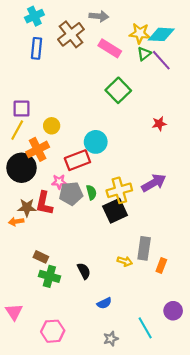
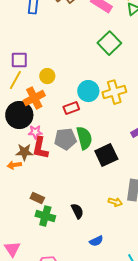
red rectangle: (77, 160) -> (71, 108), size x0.7
pink star: (59, 182) -> (35, 132), moved
yellow cross: (119, 190) -> (114, 92), moved
green semicircle: (91, 192) -> (84, 138), size x1.6

